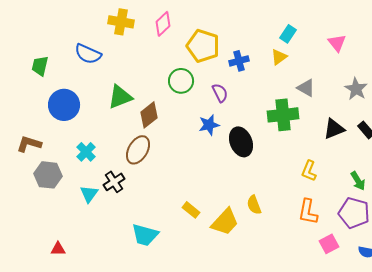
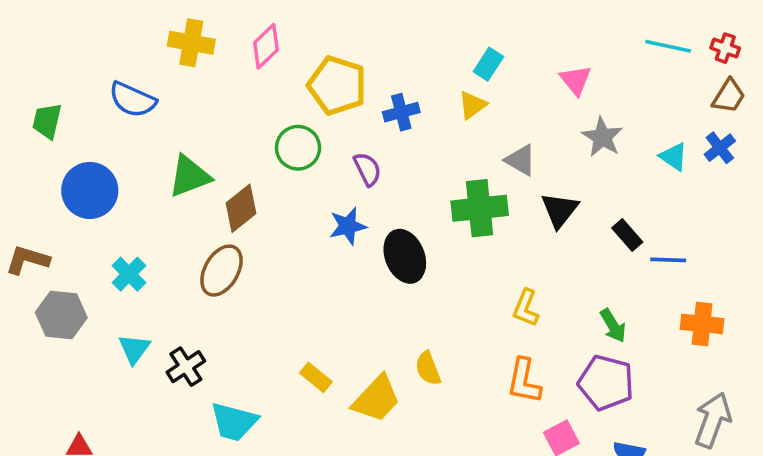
gray star: (356, 89) -> (602, 137), moved
black triangle: (334, 129) -> (560, 210), moved, turned -30
black cross: (114, 182) -> (186, 367), moved

